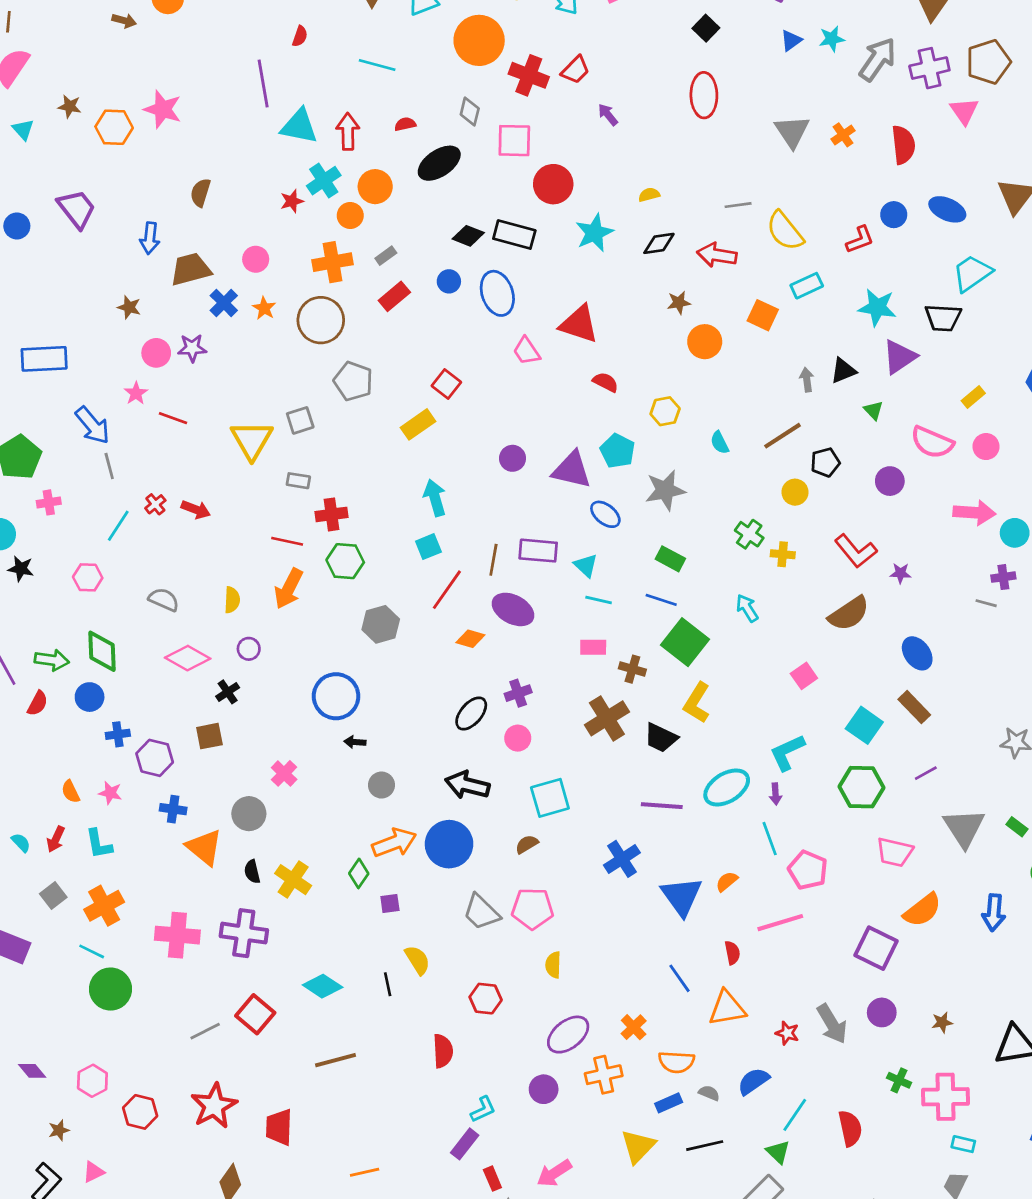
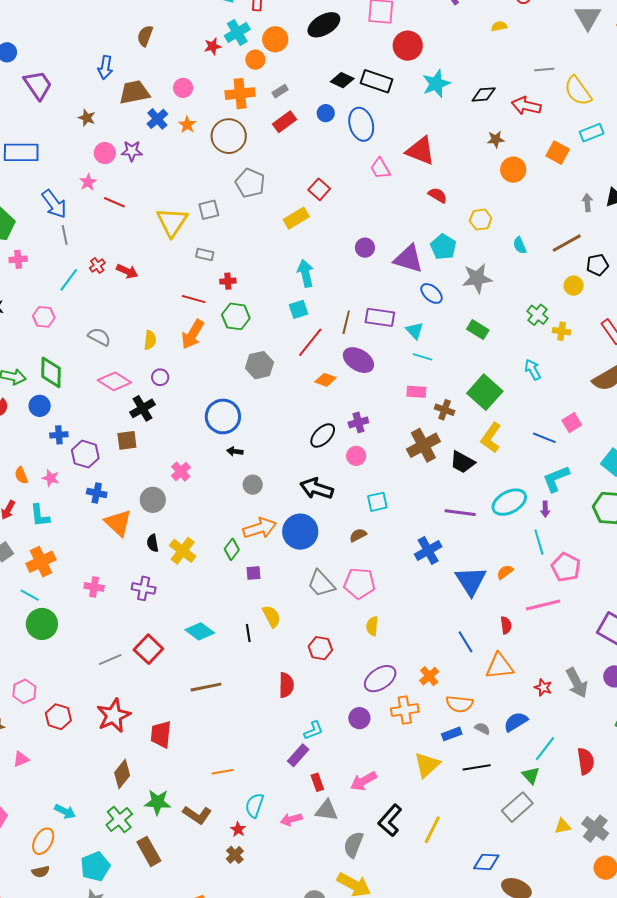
yellow semicircle: (649, 195) -> (499, 26), moved
purple trapezoid: (77, 209) -> (38, 85), moved
red cross: (332, 514) -> (228, 281), size x0.7
blue line: (661, 600) -> (544, 438), moved
black cross: (228, 692) -> (143, 408), size x1.4
cyan square: (550, 798) -> (377, 502), size x0.7
purple cross: (244, 933) -> (144, 588), size x0.7
pink cross: (177, 935) -> (94, 587), size x0.6

